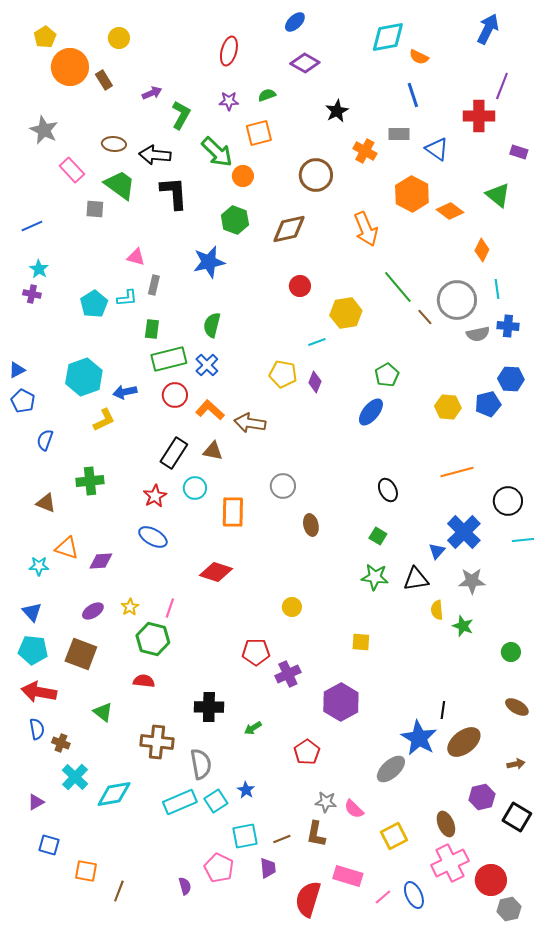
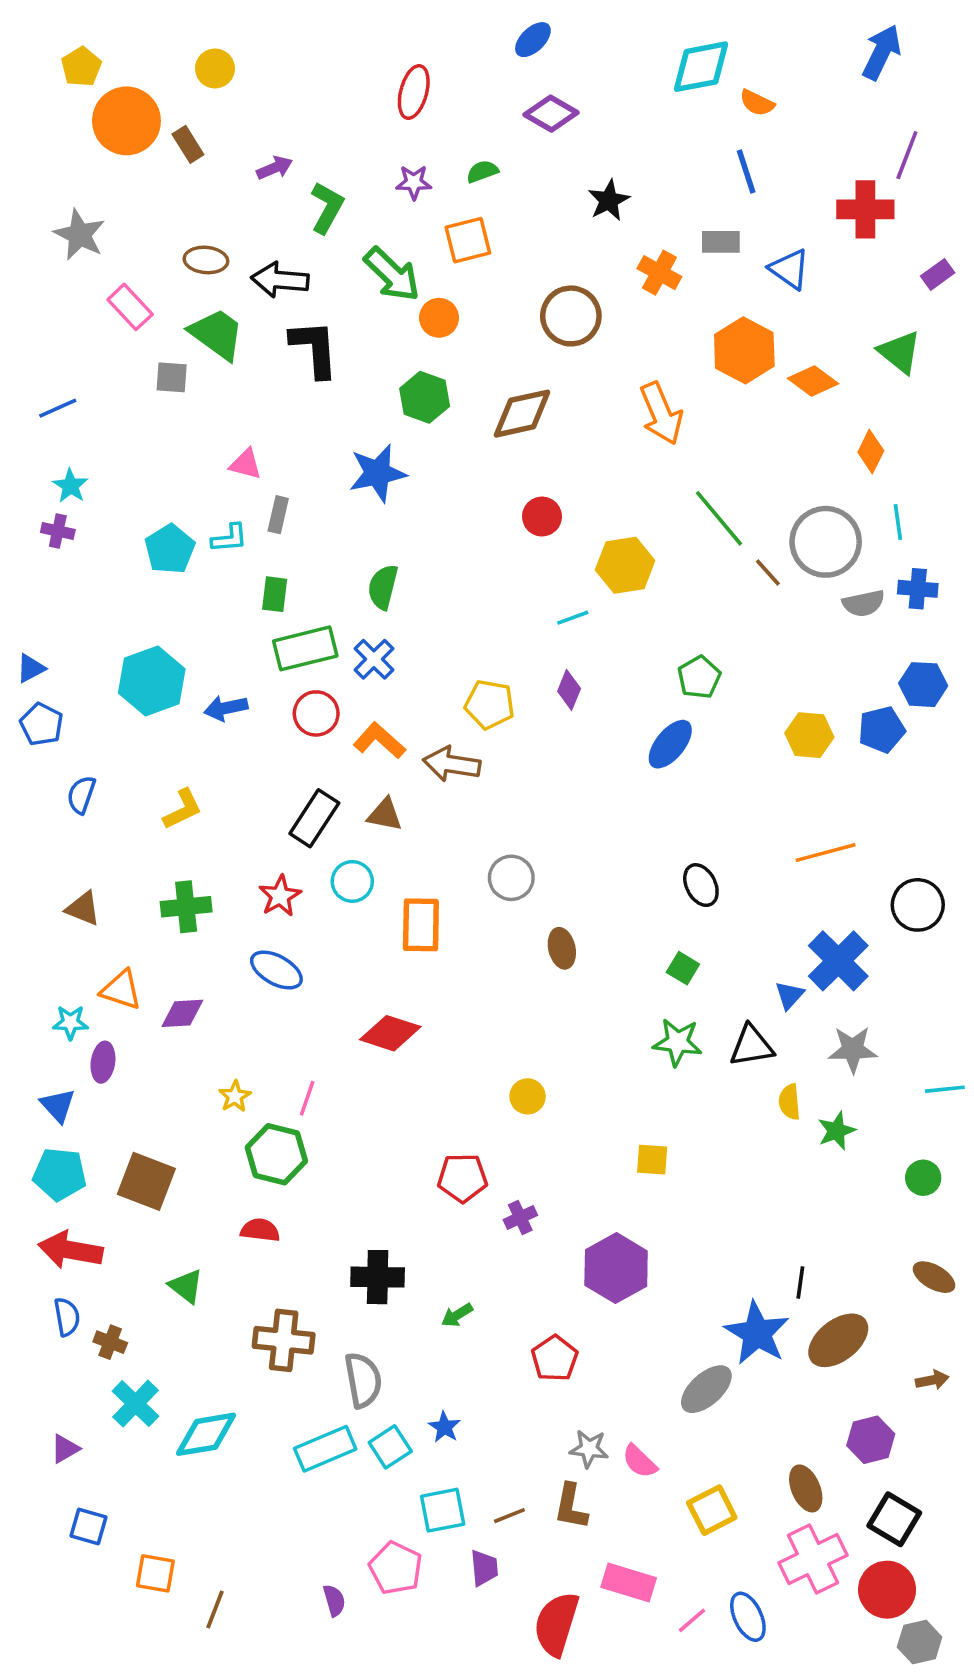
purple rectangle: (519, 152) -> (938, 274), turned -54
yellow pentagon: (283, 374) -> (490, 704), moved
yellow L-shape: (104, 420) -> (182, 809), moved
green cross: (90, 481) -> (186, 907), moved
cyan line: (523, 540) -> (945, 1089), moved
purple ellipse: (93, 611) -> (103, 1062), moved, turned -50
green star: (463, 626) -> (836, 1131), turned 30
purple cross: (288, 674) -> (520, 1217), size x0.7
black square: (517, 817) -> (894, 1519), moved

